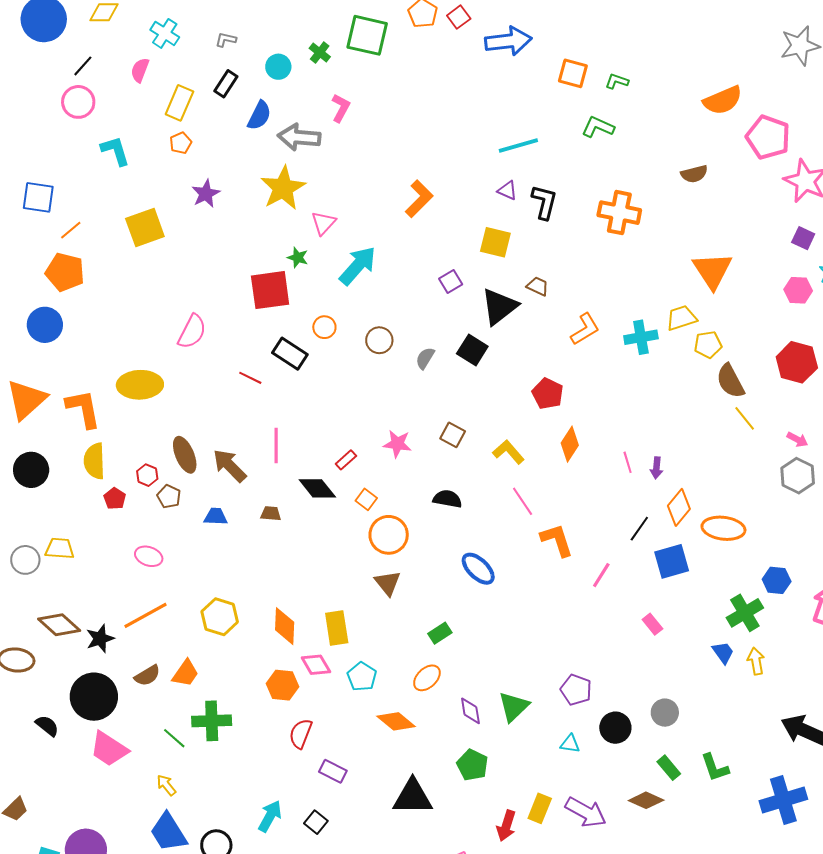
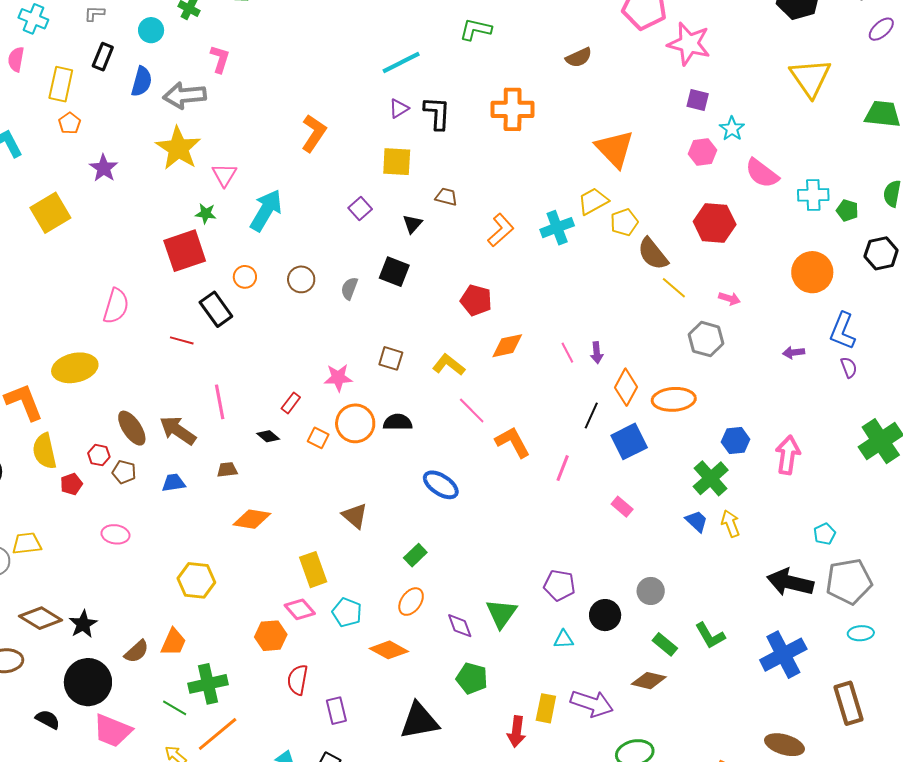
purple triangle: (507, 190) -> (399, 109), turned -45
black triangle: (499, 306) -> (412, 224), size x0.5
black rectangle: (290, 354) -> (216, 309), turned 32
orange diamond: (570, 444) -> (507, 346), turned 56
gray hexagon: (798, 476) -> (706, 339), moved
black diamond: (317, 488) -> (268, 436), size x0.6
red pentagon: (115, 499) -> (71, 484), turned 30
orange circle: (389, 535) -> (355, 423), moved
orange line: (146, 615) -> (218, 734), moved
orange diamond: (285, 626) -> (252, 519), moved, turned -72
purple rectangle: (333, 771) -> (336, 711), turned 60

